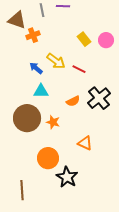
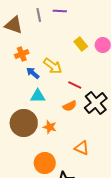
orange cross: (33, 35) -> (22, 54), moved
red line: (79, 69) -> (75, 85), moved

